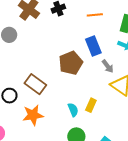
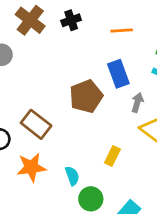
gray arrow: (108, 66) -> (137, 102), turned -128
cyan semicircle: (73, 110) -> (72, 176), moved

